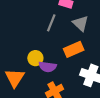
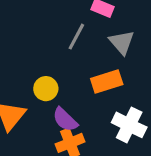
purple semicircle: (48, 67) -> (65, 120), moved, turned 30

